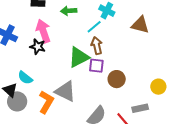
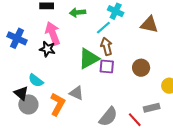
brown circle: (117, 79) -> (141, 68), moved
gray triangle: (65, 91) -> (76, 93), size x0.7

